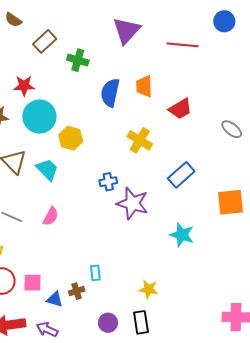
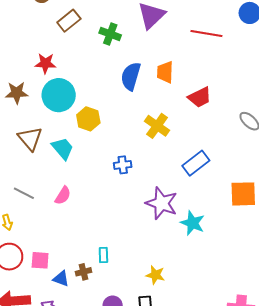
green cross: (78, 60) -> (110, 34), moved
purple star: (133, 203) -> (162, 203), moved

